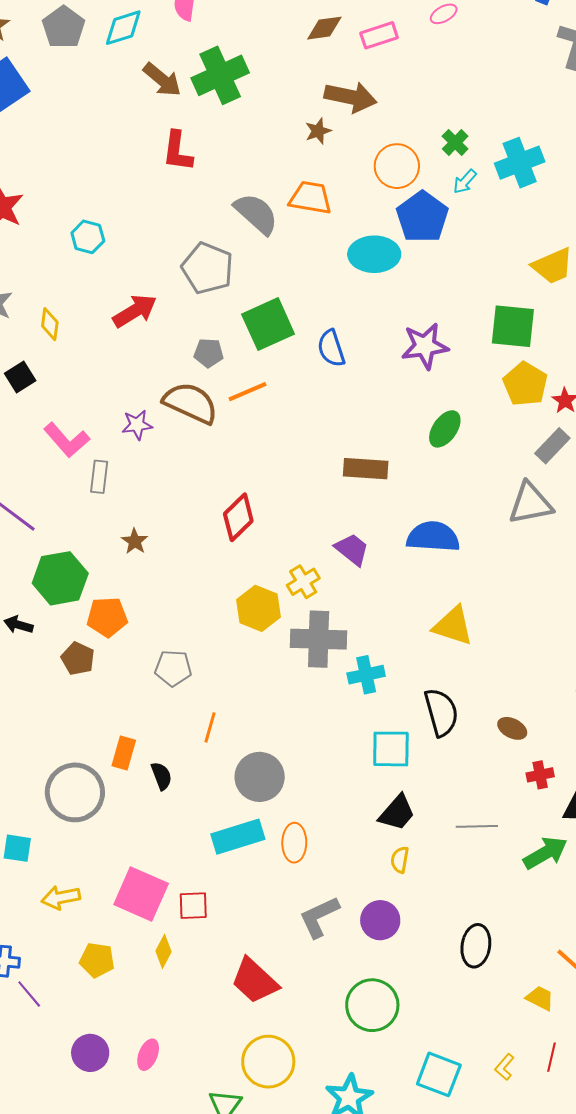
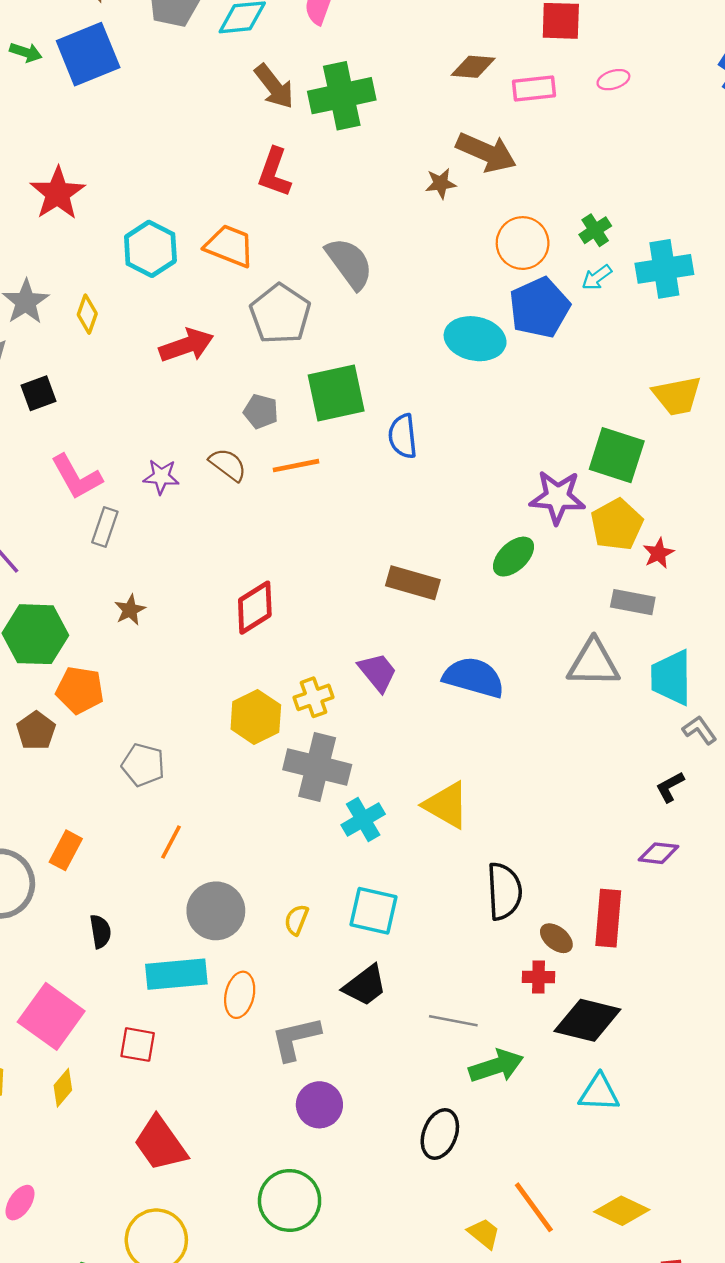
orange trapezoid: (310, 198) -> (229, 246), moved
cyan hexagon: (88, 237) -> (150, 249), size x1.4
yellow diamond: (50, 324) -> (87, 314), moved
purple star: (425, 346) -> (557, 497), moved
brown semicircle: (191, 403) -> (228, 465), size x0.6
gray rectangle: (552, 446) -> (633, 602), turned 45
yellow triangle: (453, 626) -> (446, 805), moved
cyan cross: (366, 675) -> (363, 819), turned -30
black semicircle: (441, 712) -> (504, 891), moved
brown ellipse: (512, 728) -> (556, 938), moved
black semicircle: (161, 776) -> (100, 931), moved
green arrow: (545, 853) -> (496, 1066), moved
yellow semicircle: (400, 860) -> (296, 920), moved
red square: (193, 906) -> (138, 1045), moved
gray L-shape: (319, 917) -> (296, 1039), moved
black ellipse: (476, 946) -> (440, 1134), moved

